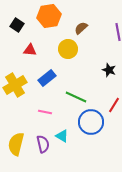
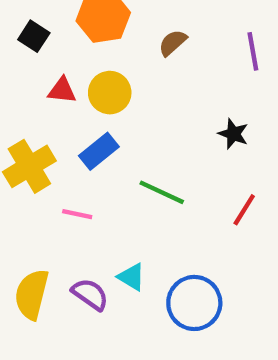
yellow circle: (68, 49) -> (110, 93), moved
pink line: (45, 112) -> (77, 214), moved
blue circle: (91, 122) -> (194, 303), moved
purple semicircle: (43, 144) -> (90, 294), turned -42

